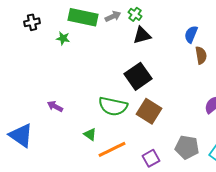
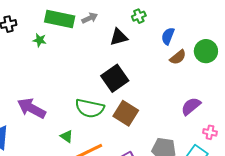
green cross: (135, 14) -> (139, 16), moved, turned 32
brown semicircle: (201, 55) -> (178, 57), turned 60
purple arrow: (55, 106) -> (32, 108), size x1.8

